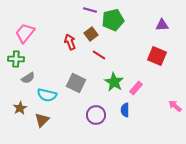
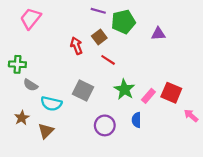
purple triangle: (162, 25) -> (158, 34), moved
pink trapezoid: (25, 33) -> (31, 18), moved
red square: (157, 56) -> (171, 93), moved
gray semicircle: (28, 78) -> (31, 85), turned 64

